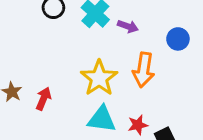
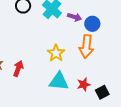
blue circle: (178, 39) -> (92, 24), moved
yellow star: (99, 78) -> (56, 53), size x0.7

